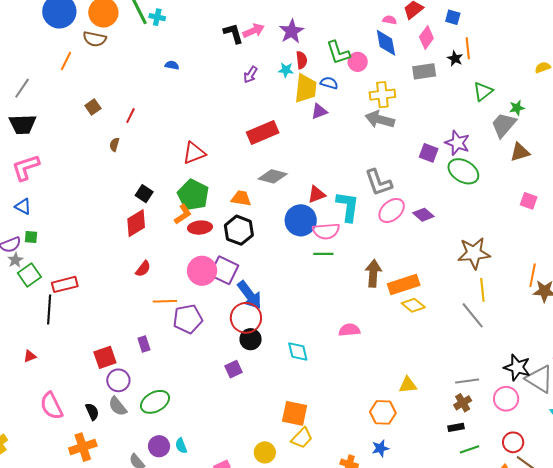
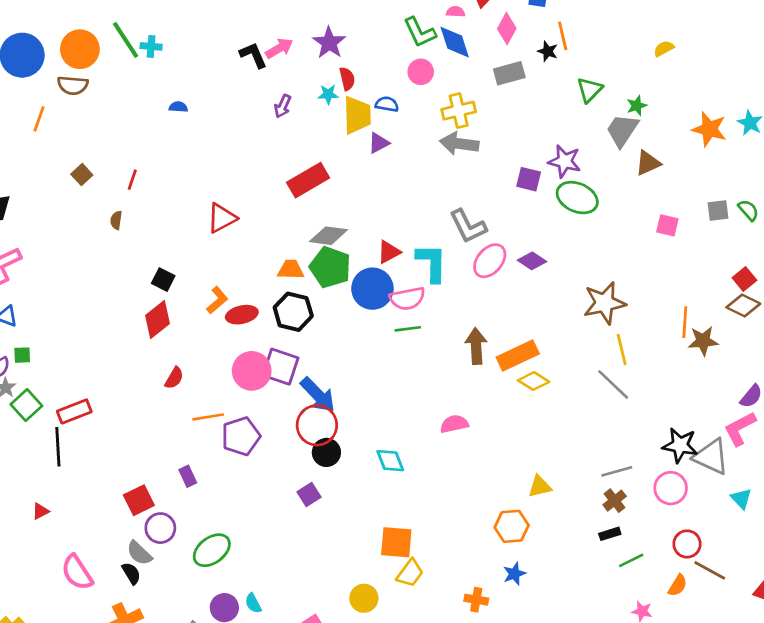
green L-shape: (338, 53) -> (420, 32), moved
green pentagon: (193, 195) -> (330, 267), moved
gray semicircle: (118, 406) -> (139, 553), moved

